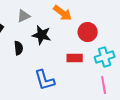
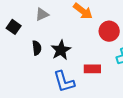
black star: (42, 35) -> (61, 50), moved, turned 30
red rectangle: (75, 58) -> (92, 69), moved

